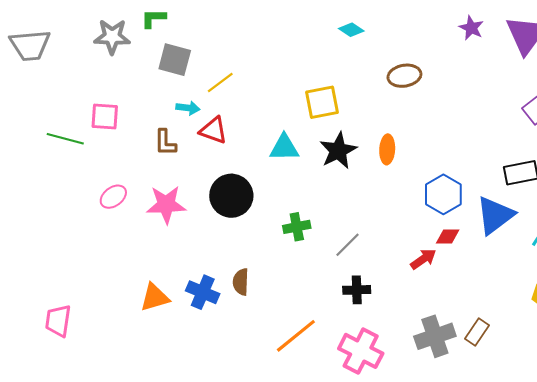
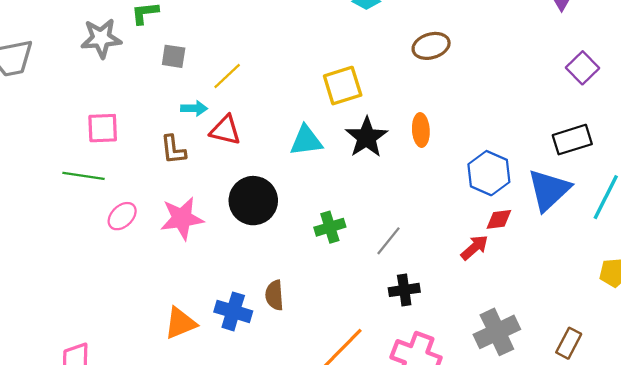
gray square: (175, 60) -> (174, 56), size x0.7
green line: (65, 139) -> (84, 176), moved
brown rectangle: (477, 332) -> (569, 343), moved

